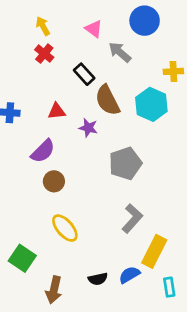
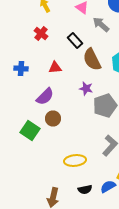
red cross: (44, 54) -> (41, 34), moved
purple star: (88, 128) -> (86, 88), moved
yellow ellipse: (65, 228) -> (75, 160), moved, turned -55
green square: (22, 258) -> (30, 130), moved

